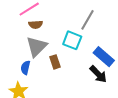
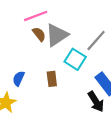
brown semicircle: (36, 25) -> (39, 34), turned -136
gray triangle: (37, 47) -> (57, 35), moved

